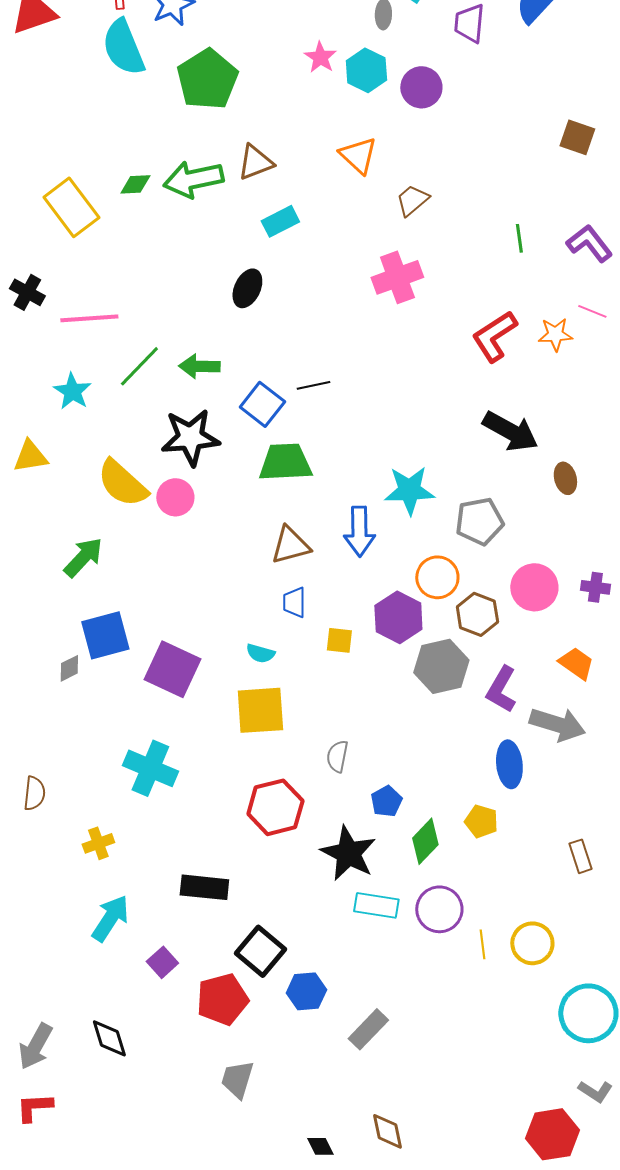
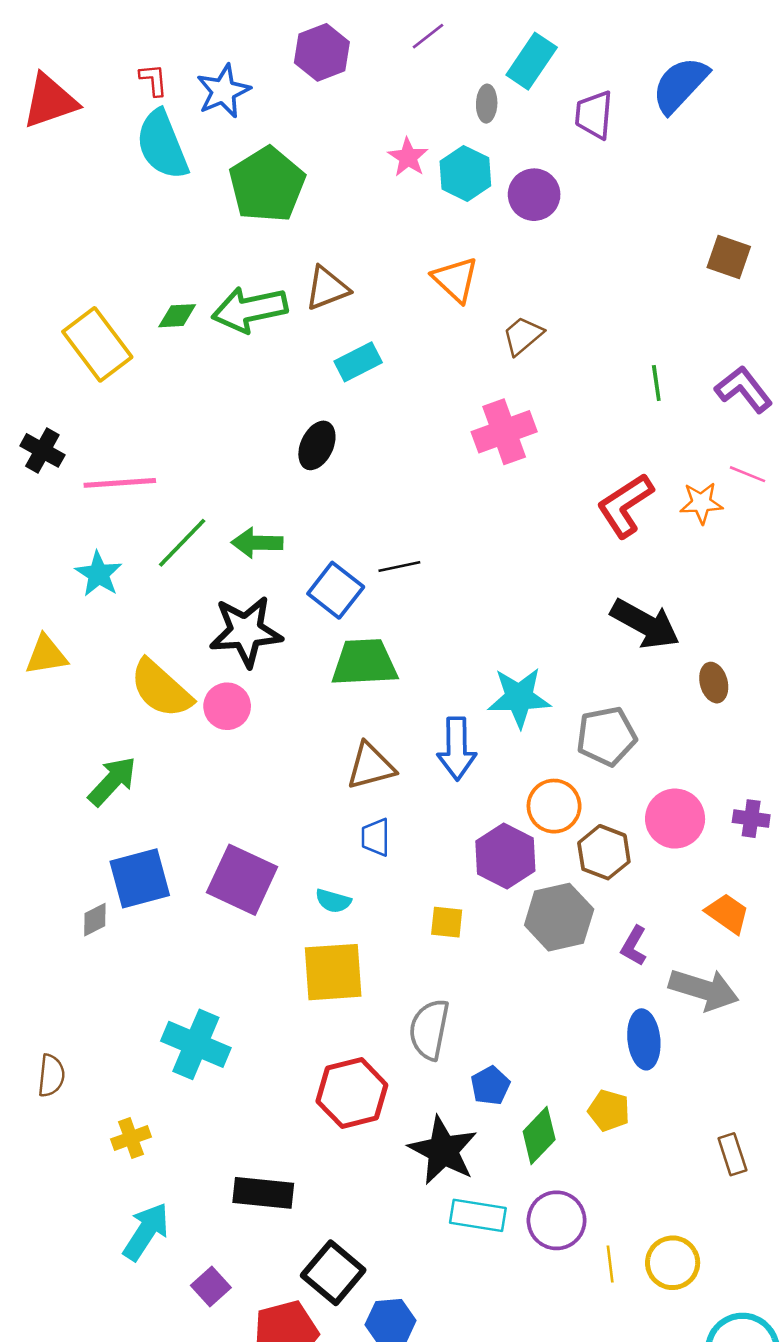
yellow square: (339, 640) -> (447, 922), moved
purple square: (172, 669) -> (242, 880), moved
purple L-shape: (501, 689) -> (634, 946), size x0.7
gray semicircle: (337, 756) -> (429, 1029), size x1.5

